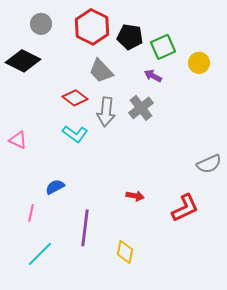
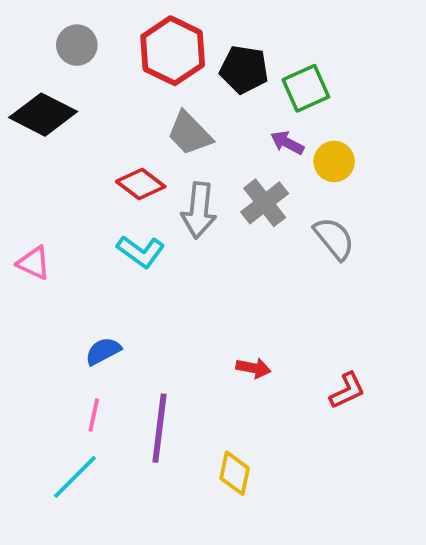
yellow circle: (199, 63) -> (334, 161), moved
gray semicircle: (209, 164) -> (334, 238), moved, turned -105
red L-shape: (185, 208) -> (347, 391), size x0.7
pink line: (31, 213) -> (94, 415), moved

